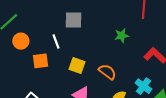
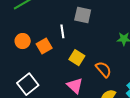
orange circle: (21, 41) -> (23, 41), moved
orange square: (40, 61) -> (44, 46), turned -35

